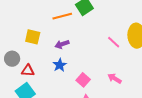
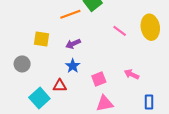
pink line: (114, 42) -> (120, 31), moved
red triangle: (28, 71) -> (60, 86), moved
pink square: (83, 80) -> (99, 79), turned 32

